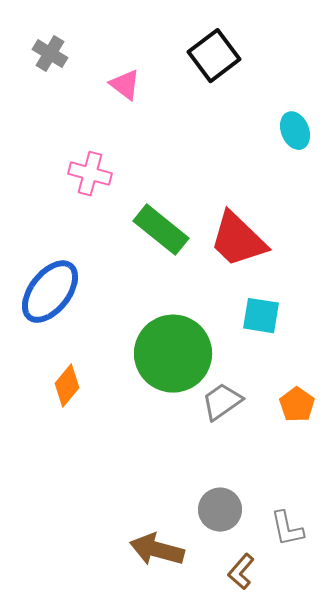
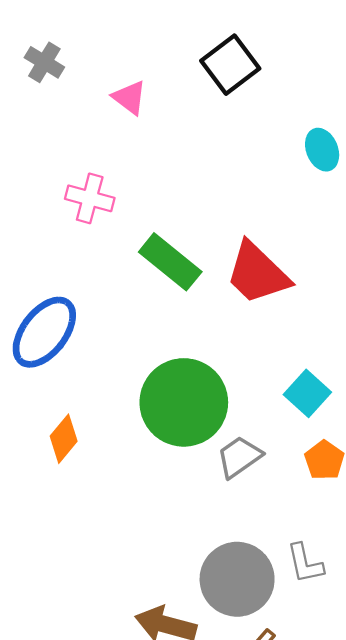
cyan square: (261, 316) -> (307, 393), moved, turned 33
gray circle: (220, 510) -> (237, 579), size x1.5
gray L-shape: (287, 529) -> (305, 563), moved

